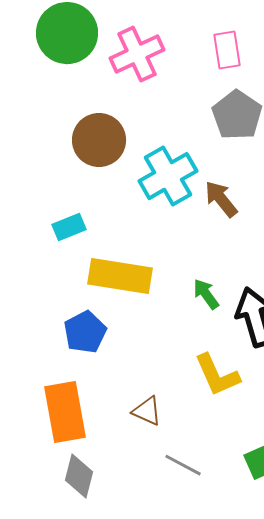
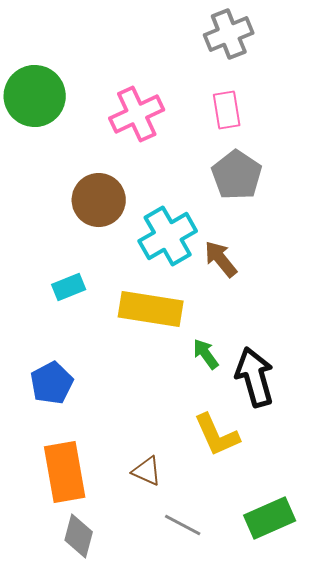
green circle: (67, 33) -> (35, 96), moved
yellow rectangle: (120, 276) -> (151, 309), moved
blue pentagon: (85, 332) -> (52, 383), moved

